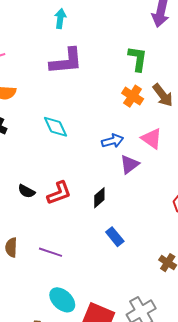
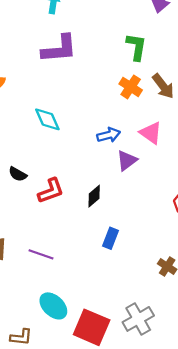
black semicircle: (26, 191) -> (18, 174), moved
blue rectangle: (115, 237) -> (110, 238), turned 60

